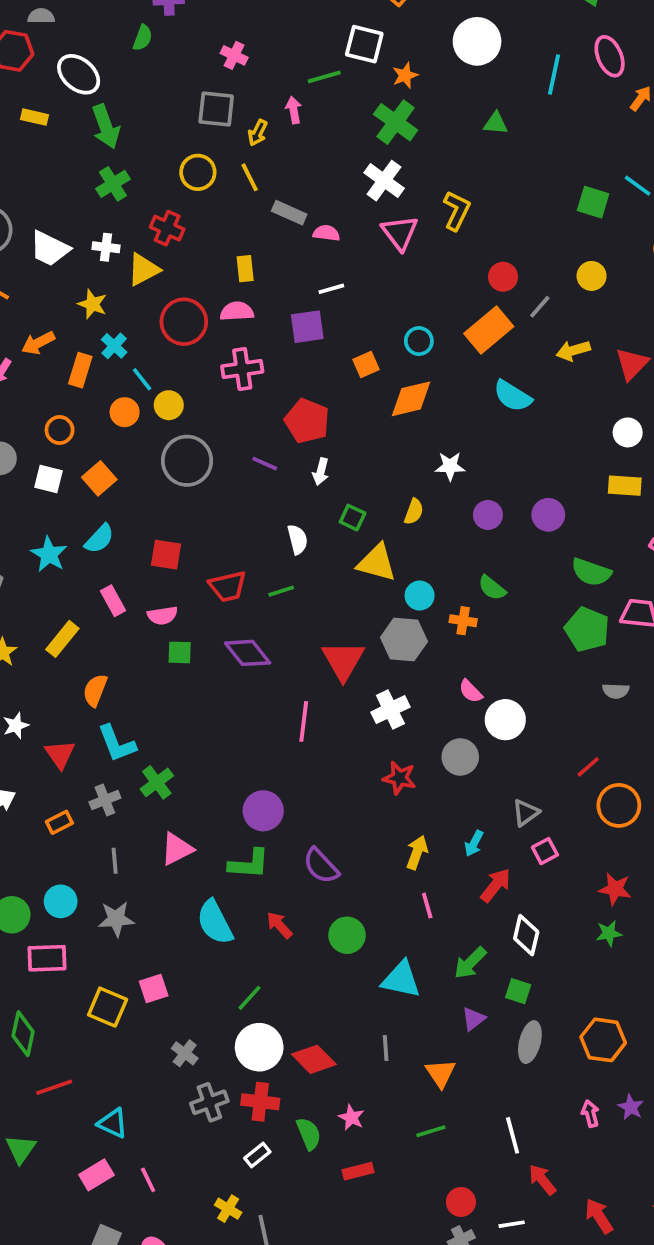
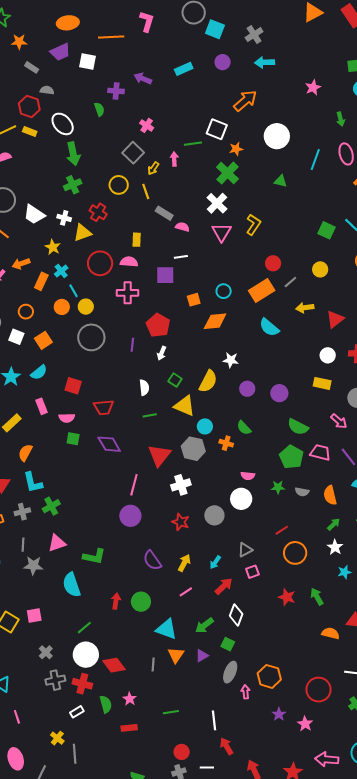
green semicircle: (143, 38) -> (99, 109), turned -48
gray square: (216, 109) -> (133, 153), turned 30
yellow rectangle: (34, 117) -> (30, 131), moved
purple line: (265, 464) -> (132, 345), turned 64
yellow semicircle: (414, 512) -> (208, 381), size x1.6
green line: (281, 591) -> (150, 415), moved
pink semicircle: (471, 691) -> (248, 476), moved, turned -48
purple circle: (263, 811) -> (130, 516), moved
purple semicircle: (321, 866) -> (152, 560), moved
pink line: (427, 906) -> (186, 592), turned 64
gray star: (116, 919) -> (33, 566), moved
red arrow: (279, 925) -> (116, 601), moved, turned 42
green star: (609, 933) -> (278, 487), moved
orange triangle: (441, 1073) -> (176, 655), moved
pink arrow: (590, 1114) -> (246, 692), moved

